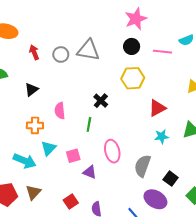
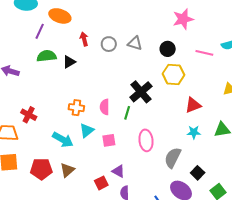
black circle: (132, 46) -> (168, 49), moved
gray triangle: (88, 50) -> (135, 43), size x0.7
black triangle: (31, 90) -> (69, 62), moved
black cross: (101, 101) -> (141, 92), size x1.6
pink semicircle: (60, 111) -> (105, 107), moved
purple triangle: (90, 172) -> (118, 171), moved

